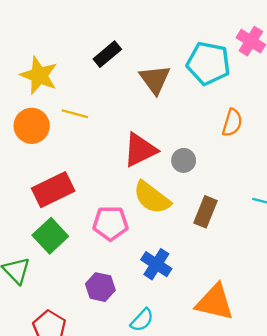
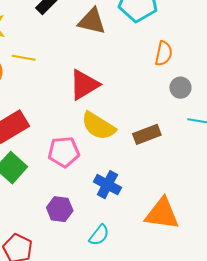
brown triangle: (155, 79) -> (92, 21), turned -36
gray circle: (184, 160) -> (180, 88), moved
brown rectangle: (205, 212) -> (147, 134), turned 52

